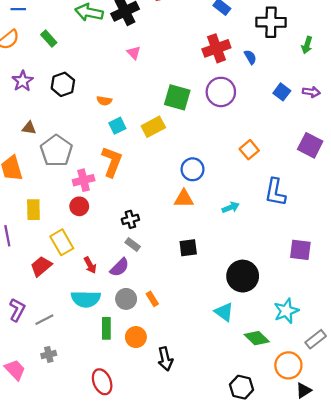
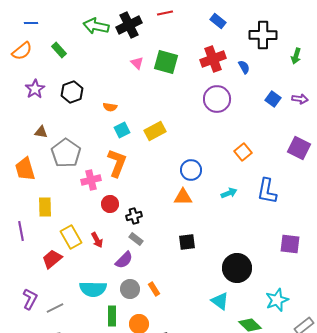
green square: (177, 97) -> (166, 62), moved
red circle: (79, 206) -> (110, 204), moved
cyan arrow: (231, 207) -> (229, 193), moved
red arrow: (90, 265) -> (97, 240), moved

